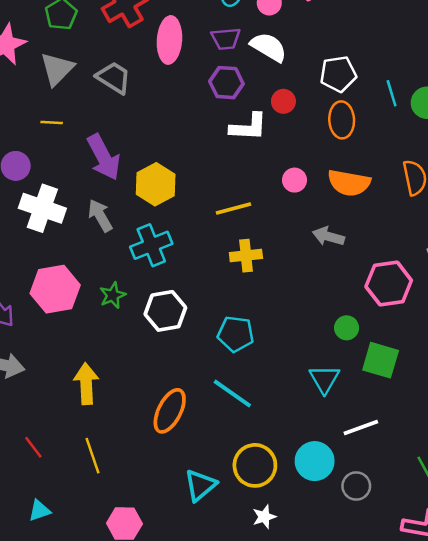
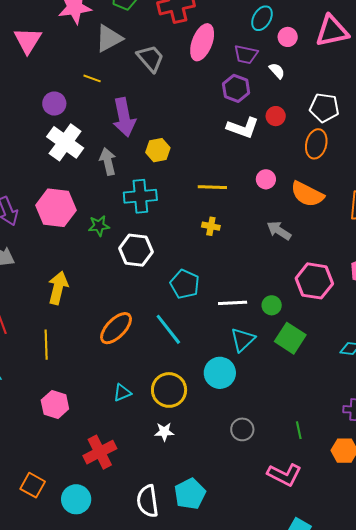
white semicircle: (269, 47) -> (277, 71), size x0.6
yellow hexagon: (156, 184) -> (158, 150), size x0.7
yellow cross: (246, 256) -> (211, 226), size x0.7
white line: (361, 427) -> (233, 303), moved
cyan circle: (315, 461) -> (220, 373), moved
cyan triangle: (200, 485) -> (122, 393), size x0.7

